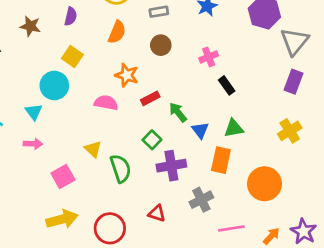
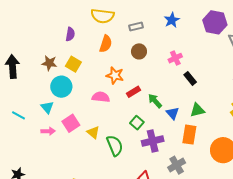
brown star: (30, 26) -> (49, 63), moved
pink square: (63, 177) -> (71, 123), moved

